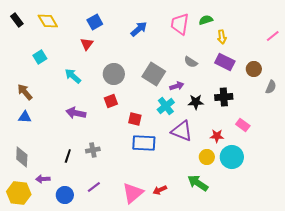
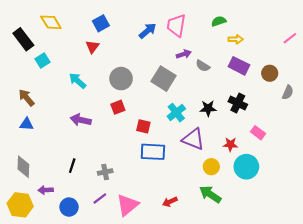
black rectangle: (17, 20) -> (23, 39), moved, size x1.5
pink trapezoid: (180, 24) -> (176, 25), moved
yellow arrow: (222, 37) -> (236, 39), turned -80
purple arrow: (177, 86) -> (184, 54), moved
black cross: (224, 97) -> (238, 103), turned 30
gray cross: (93, 150) -> (105, 172), moved
yellow circle: (207, 157) -> (211, 167), moved
pink triangle: (133, 193) -> (127, 205), moved

